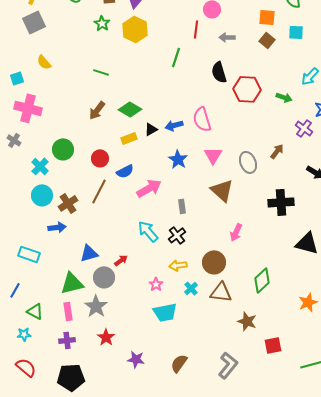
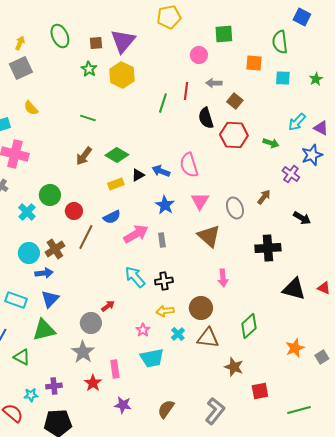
red line: (196, 29) -> (186, 91), moved
brown square: (267, 40) -> (235, 101), moved
blue arrow: (174, 125) -> (161, 171), turned 36
red circle: (100, 158) -> (74, 211), moved
cyan circle: (42, 195) -> (29, 253), moved
gray rectangle: (182, 206) -> (162, 240), moved
pink arrow: (236, 232) -> (223, 278), turned -30
black cross: (177, 235) -> (164, 281), turned 30
blue triangle: (89, 253) -> (50, 299), moved, turned -30
green triangle: (72, 283) -> (44, 330), moved
pink rectangle: (68, 311) -> (115, 369), moved
cyan star: (24, 334) -> (31, 395), moved

